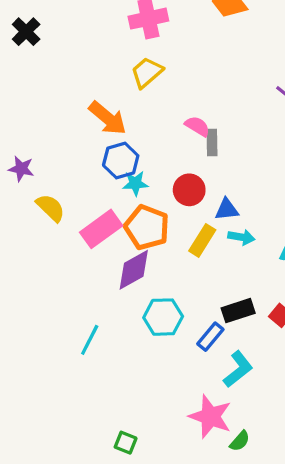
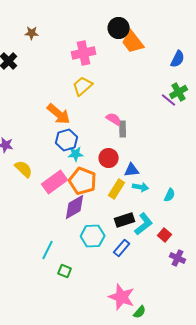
black rectangle: (238, 311) -> (125, 220), moved
cyan L-shape: (238, 369) -> (144, 224), moved
green square: (126, 443) -> (65, 271), moved

